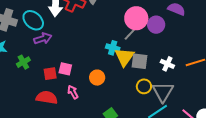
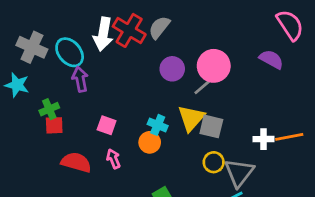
purple circle: (156, 25) -> (172, 69), moved
purple arrow: (43, 38) -> (80, 79), turned -90
cyan cross: (113, 48) -> (158, 125), moved
white cross: (167, 64) -> (263, 139), moved, turned -32
red square: (50, 74) -> (54, 125), moved

